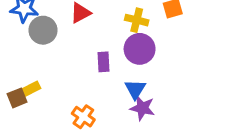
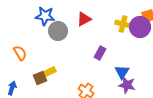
purple circle: (140, 49) -> (140, 27), moved
purple rectangle: (104, 62) -> (100, 53), turned 32

